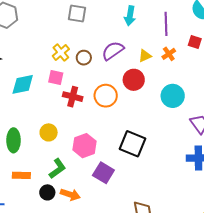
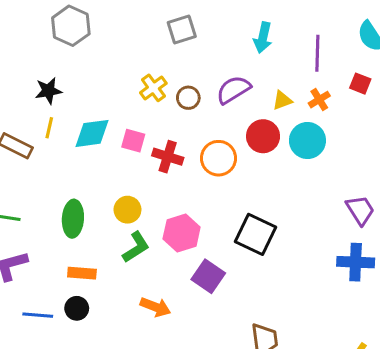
gray square: (77, 14) -> (182, 29), turned -30
pink square: (56, 77) -> (133, 141), moved
cyan circle: (173, 96) -> (307, 140), moved
green L-shape: (57, 168) -> (136, 247), moved
black circle: (47, 192) -> (77, 308), moved

